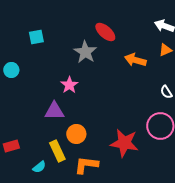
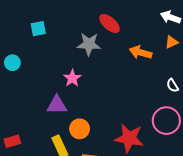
gray star: (85, 52) -> (89, 44), turned -30

